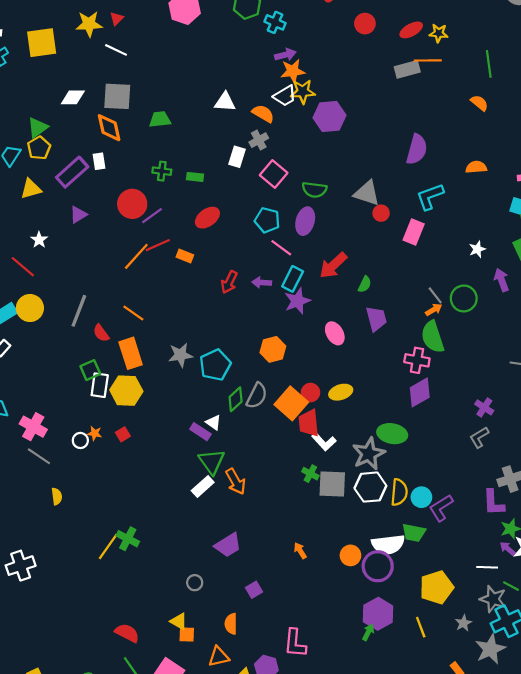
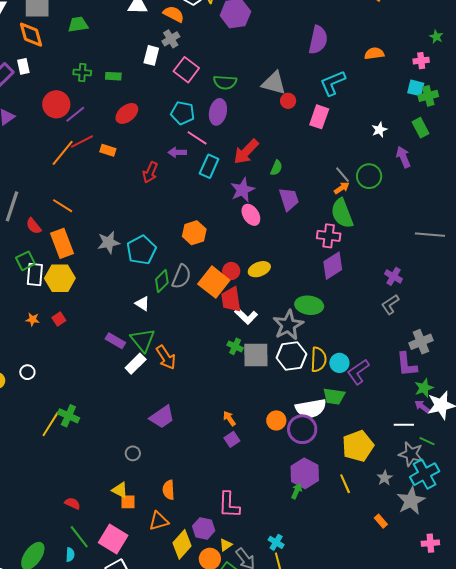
purple arrow: (262, 283) -> (177, 152), moved
purple star: (297, 301) -> (243, 190), moved
purple rectangle: (200, 432) -> (115, 341), moved
white circle: (80, 440) -> (27, 372), moved
purple square: (254, 590) -> (232, 439), moved
red semicircle: (127, 633) -> (72, 503), size x0.7

